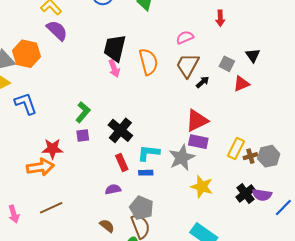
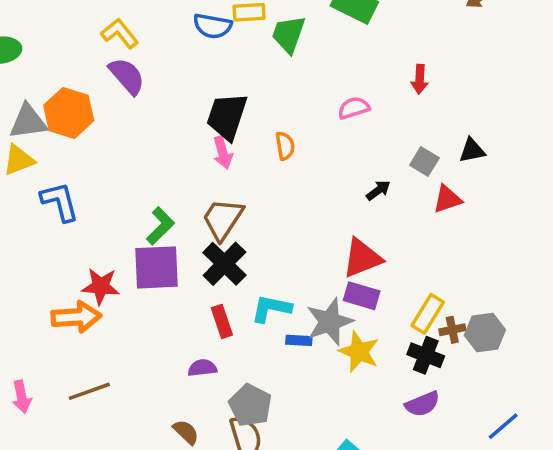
black triangle: (253, 55) -> (472, 151), turned 49
orange semicircle: (148, 62) -> (285, 146), size x0.6
brown trapezoid: (188, 65) -> (223, 219), moved
purple square: (83, 136) -> (157, 267), size x2.0
blue rectangle: (146, 173) -> (299, 340), moved
yellow star: (202, 187) -> (359, 352), moved
black cross: (246, 194) -> (426, 355), moved, turned -36
purple semicircle: (262, 195) -> (422, 404), moved, turned -36

